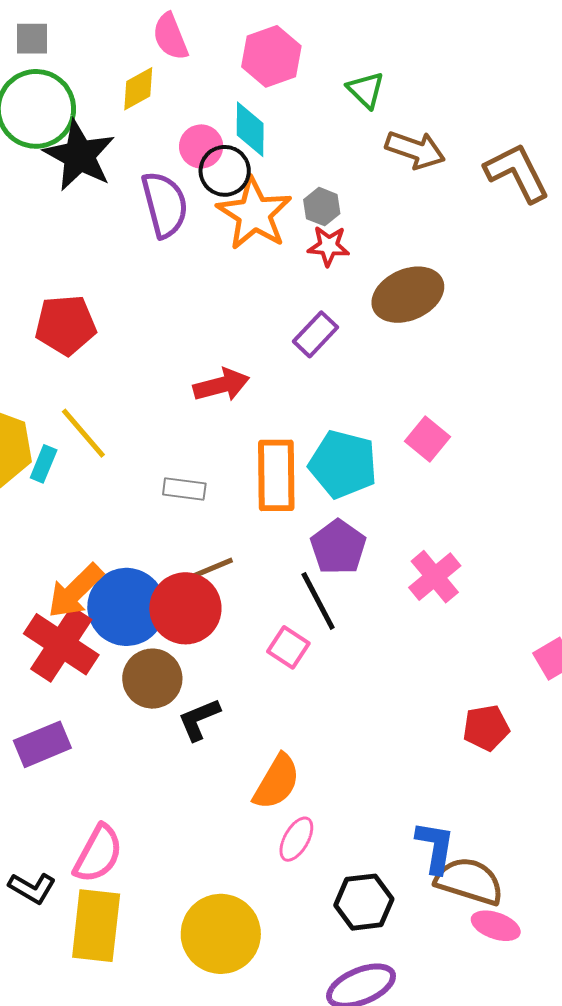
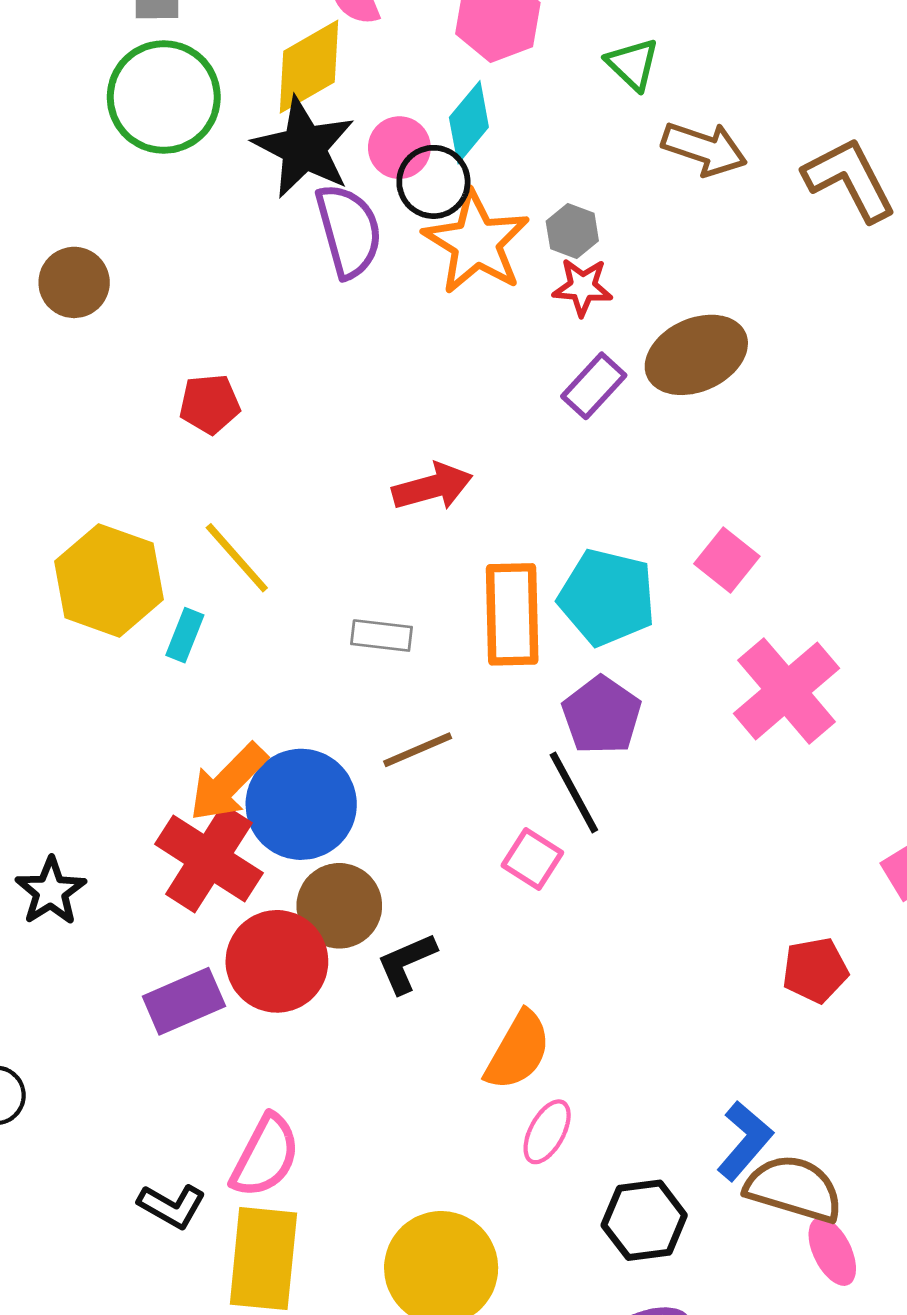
yellow diamond: (138, 89) -> (309, 67), size x1.5
cyan diamond: (250, 129) -> (469, 122), turned 40
black star: (79, 155) -> (304, 148), moved
red pentagon: (66, 325) -> (210, 404), size x0.7
purple rectangle: (315, 334) -> (594, 386), moved
cyan rectangle: (44, 464) -> (185, 635), moved
pink cross: (435, 577) -> (786, 691), moved, size x1.4
red circle: (185, 608) -> (277, 961), moved
blue L-shape: (435, 847) -> (745, 1141), turned 32
pink ellipse: (496, 926) -> (832, 1252), turned 45

